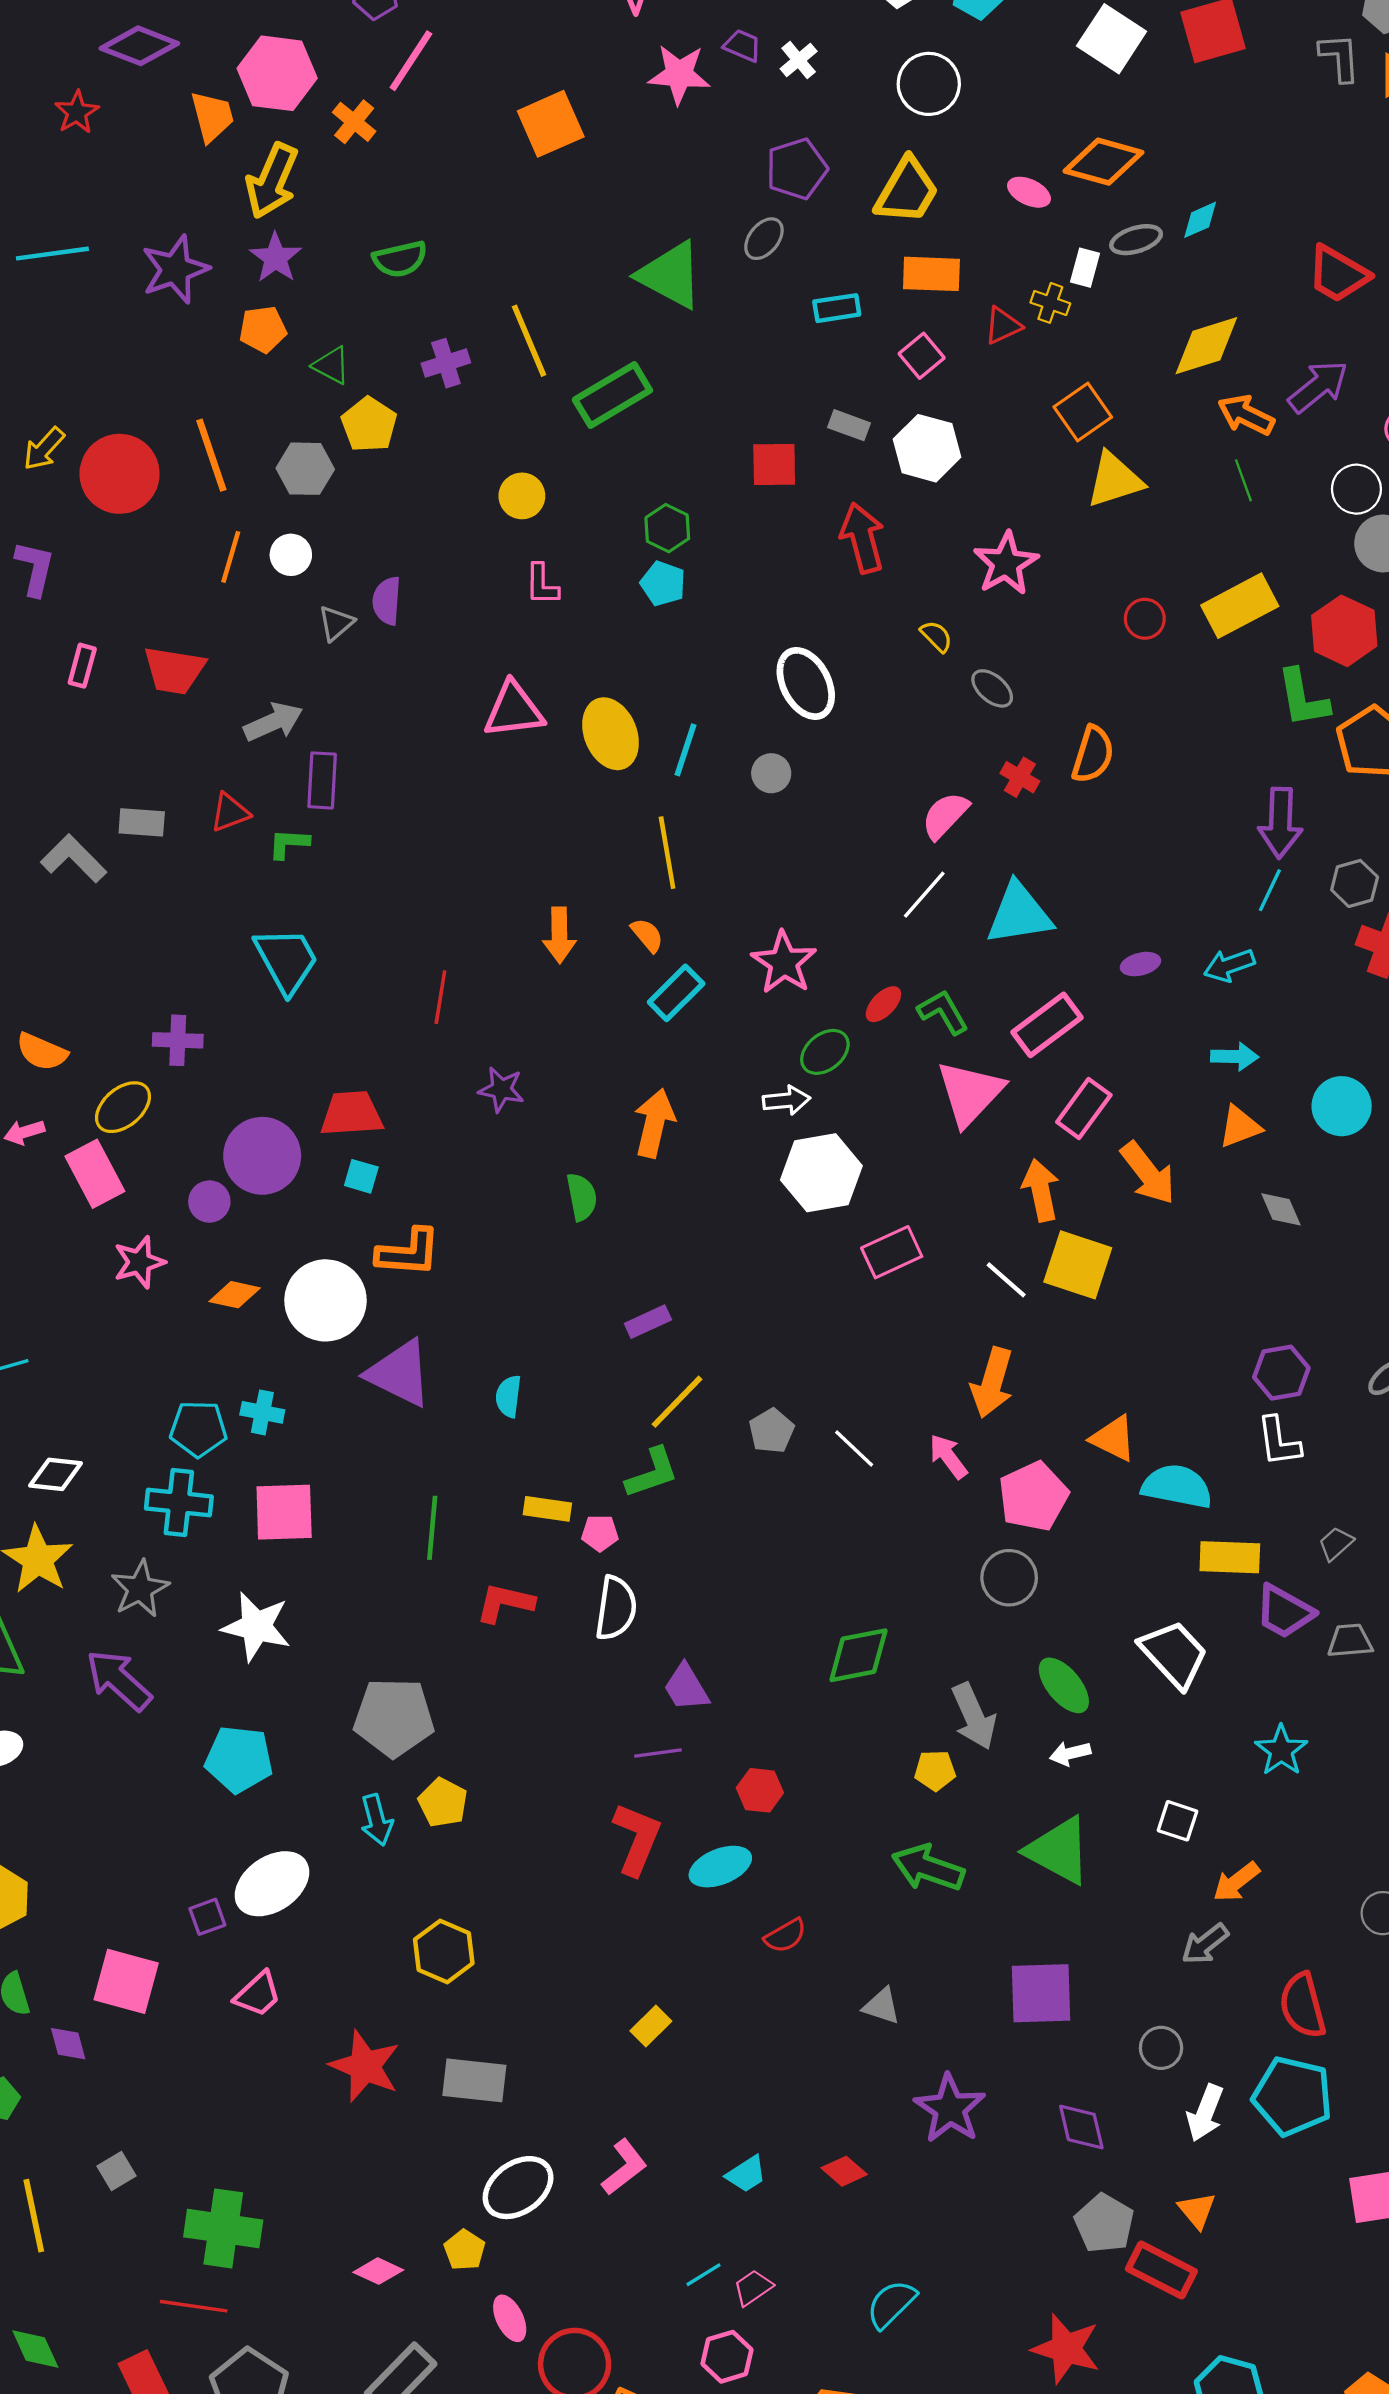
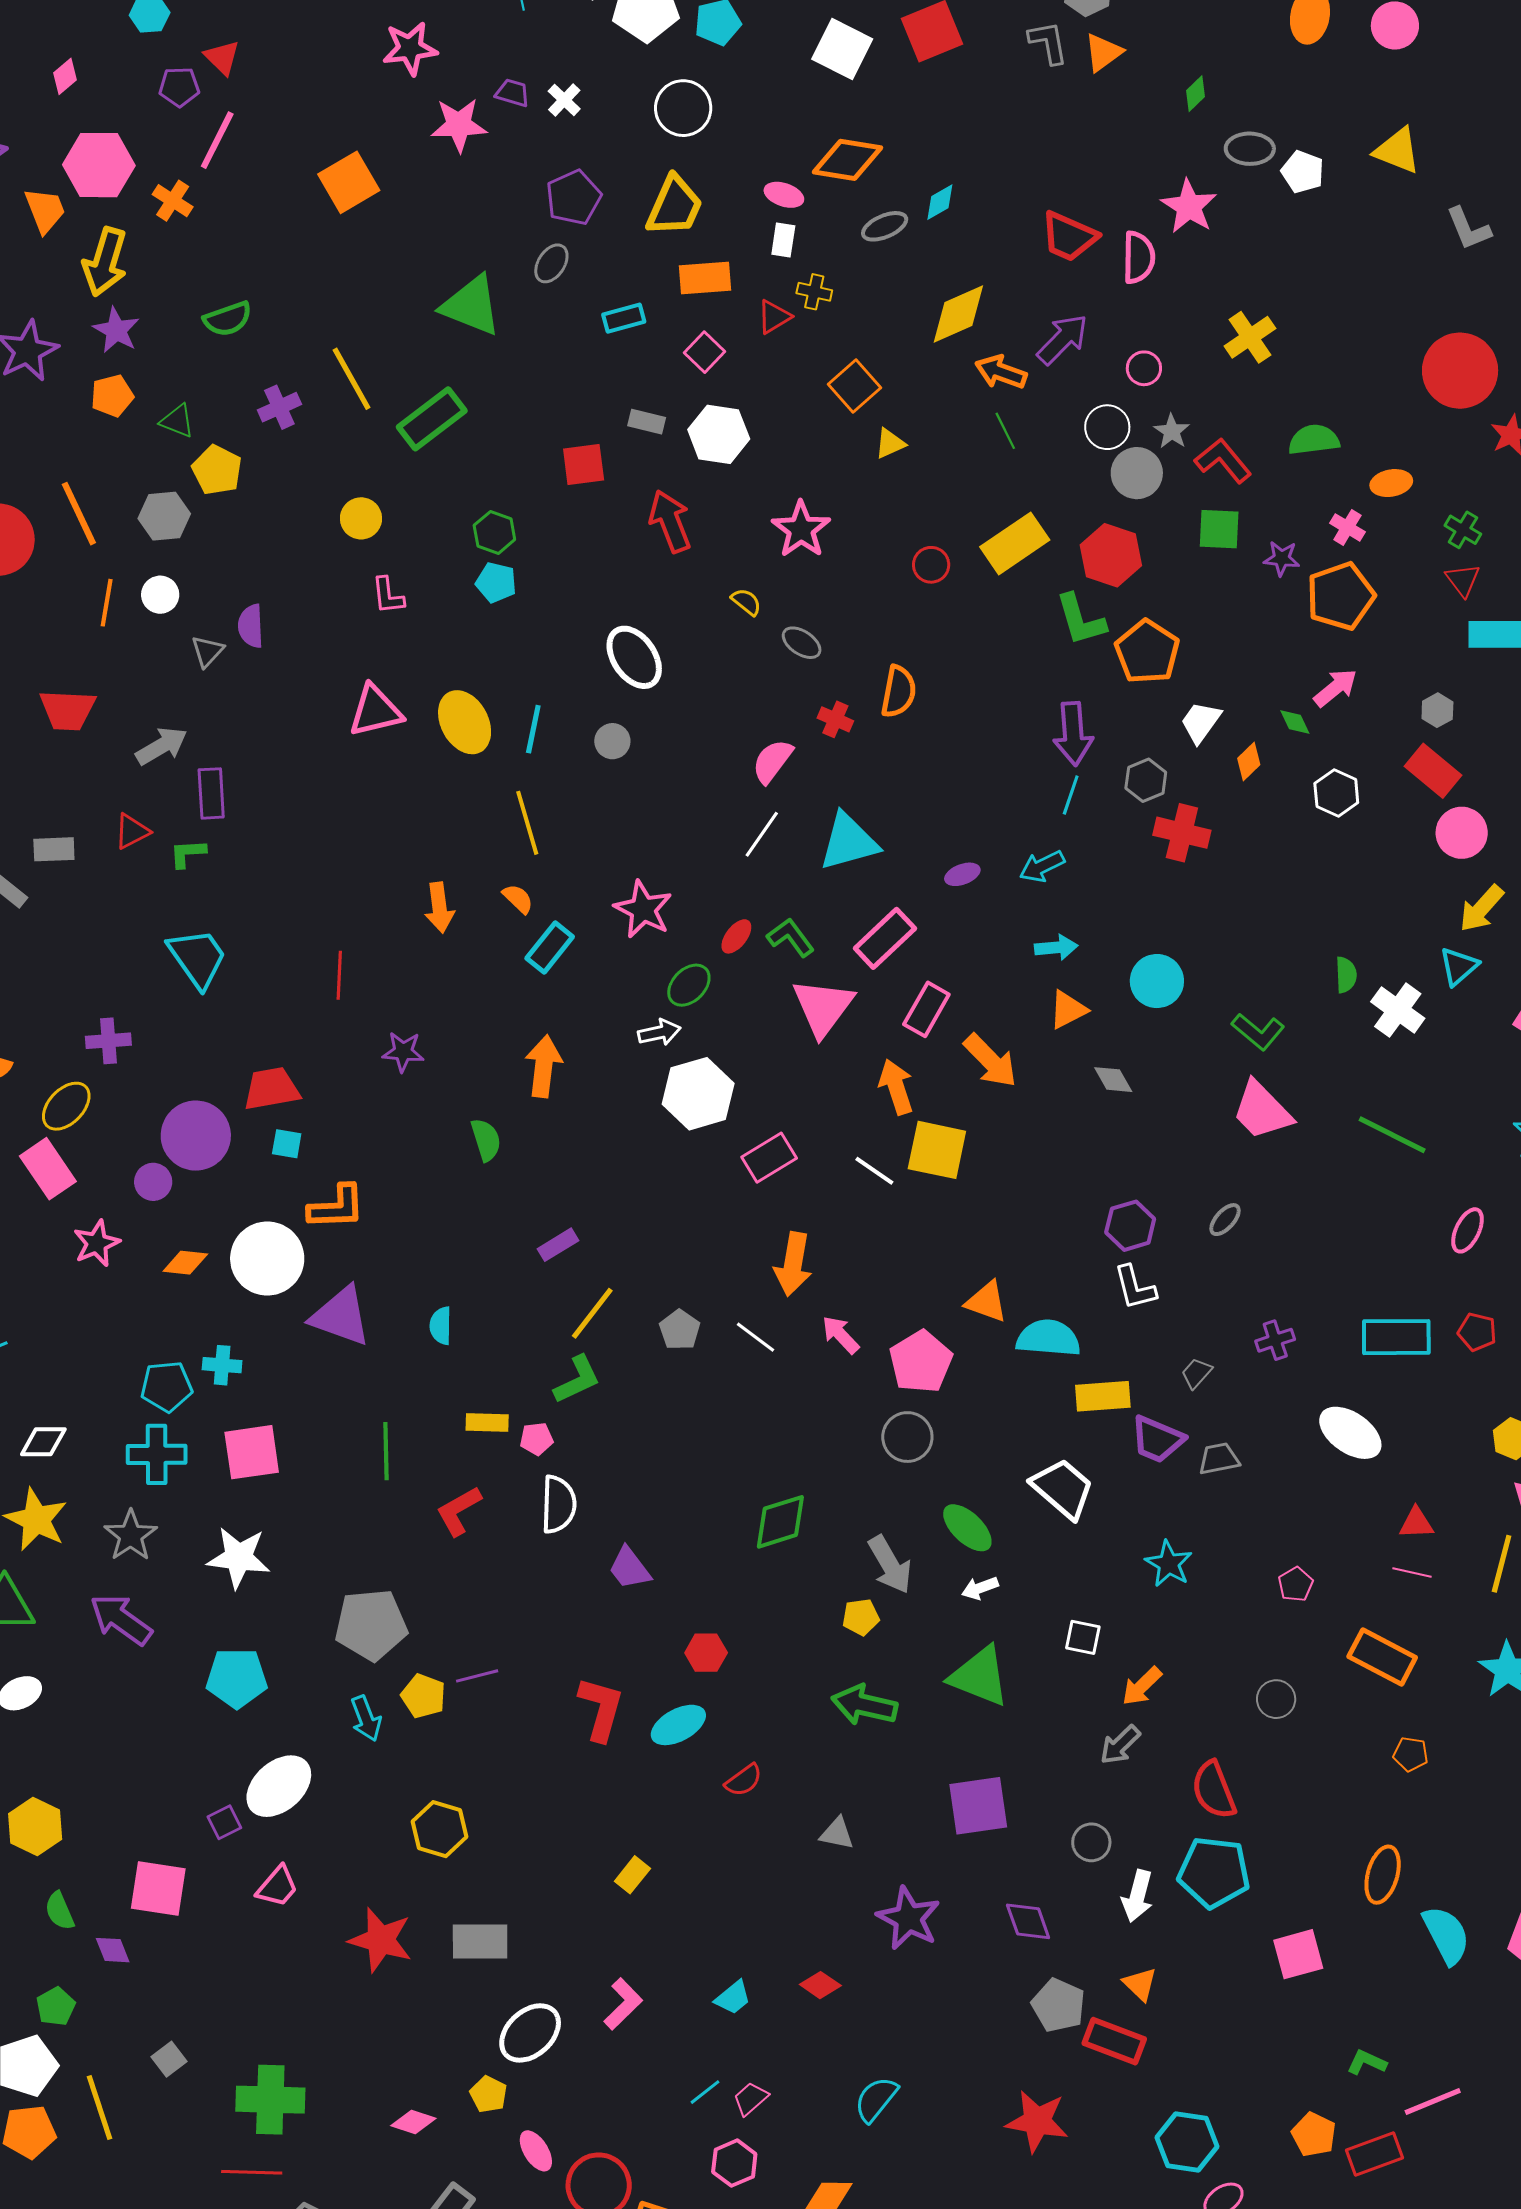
white rectangle: (1085, 268) -> (783, 240), moved
yellow triangle: (1115, 480) -> (890, 444), size x0.6
orange arrow: (992, 1383) -> (793, 1264), moved
red L-shape: (505, 1603) -> (459, 1511), turned -36
purple line: (658, 1753) -> (477, 1676), moved

